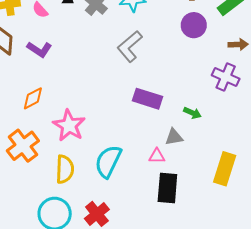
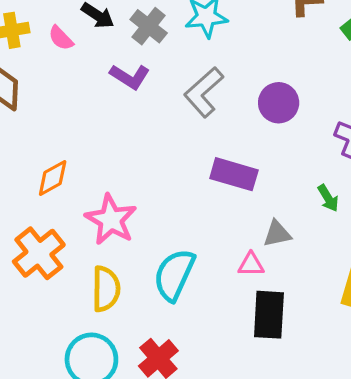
purple circle: (194, 25) -> (279, 103), moved
purple L-shape: (39, 49) -> (130, 77), moved
green arrow: (192, 113) -> (328, 198), moved, turned 36

